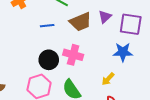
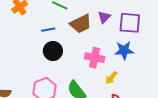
pink cross: (73, 55) -> (95, 58), moved
black circle: (49, 60) -> (53, 51), moved

